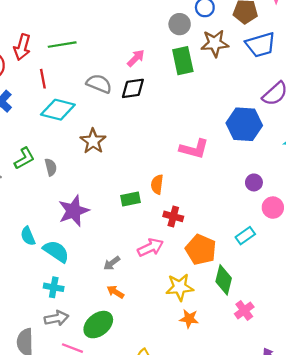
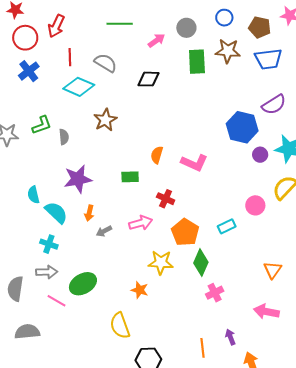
gray circle: (180, 24) -> (186, 28), moved
green line: (62, 45) -> (120, 24), moved
pink arrow: (136, 58) -> (156, 41), moved
gray semicircle: (99, 84) -> (106, 63), moved
pink L-shape: (194, 149) -> (194, 163), moved
purple circle: (254, 182) -> (260, 155), moved
orange semicircle: (157, 184) -> (157, 155), moved
orange arrow: (115, 292) -> (89, 213), moved, turned -119
orange star: (189, 319) -> (140, 290), moved

